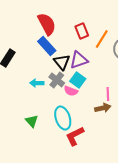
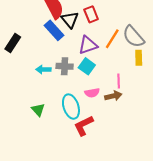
orange line: (102, 39) -> (112, 39), moved
black triangle: (62, 62) -> (70, 20), moved
gray cross: (57, 80) -> (65, 66), turned -35
pink semicircle: (71, 91) -> (92, 93), moved, turned -32

